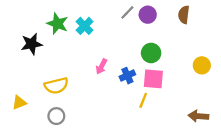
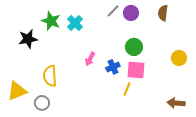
yellow semicircle: (56, 86) -> (50, 76), turned 100
yellow triangle: (19, 103) -> (17, 91), size x1.5
gray circle: (56, 116) -> (42, 103), moved

